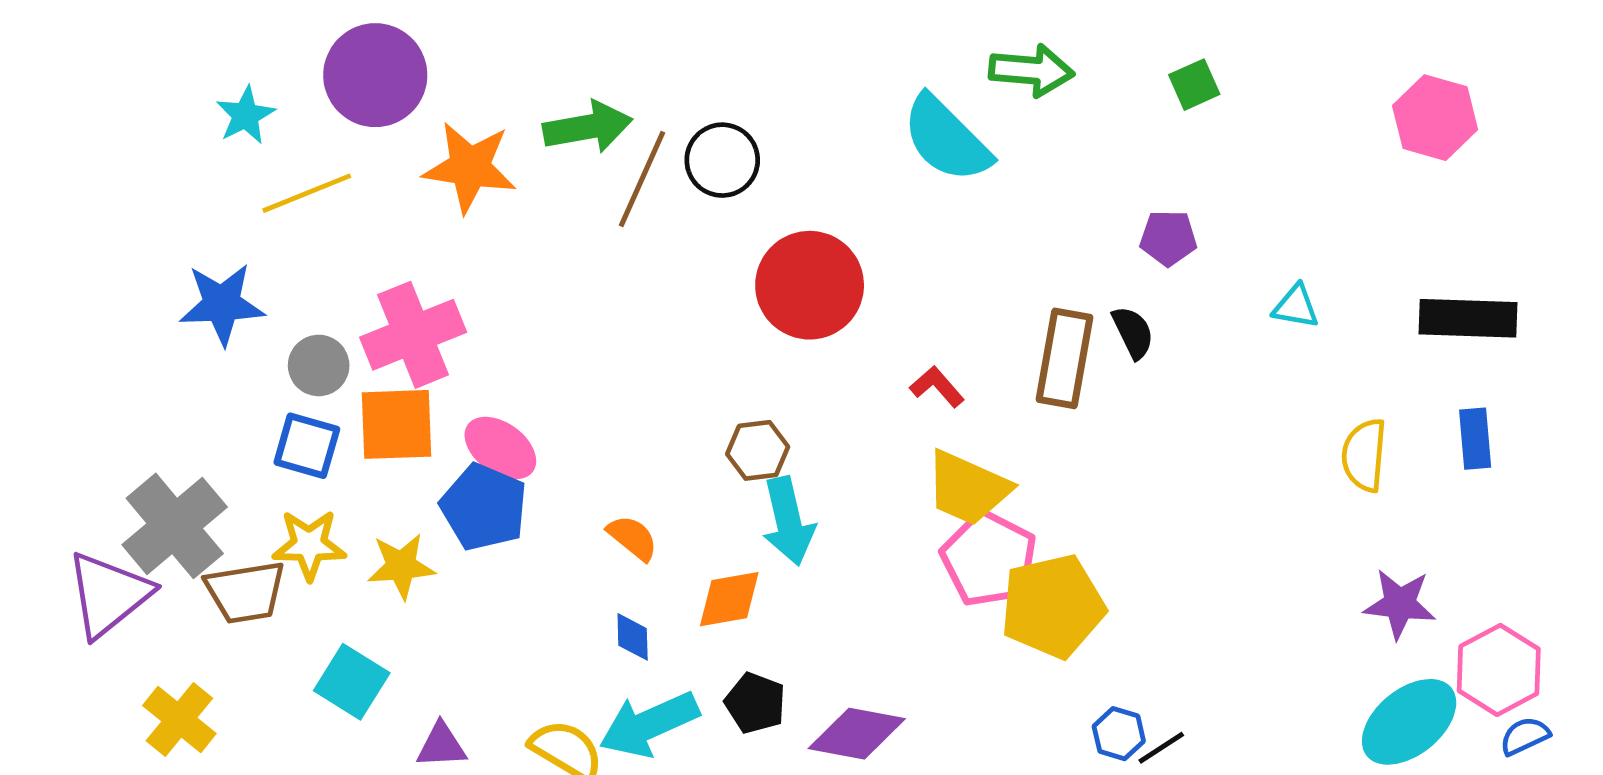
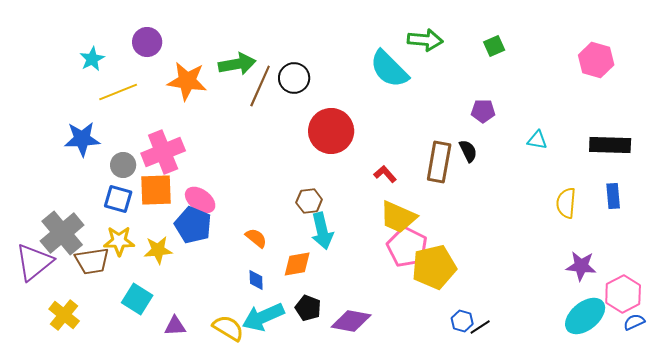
purple circle: (375, 75) -> (147, 42), size x0.7

